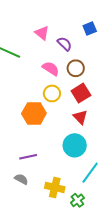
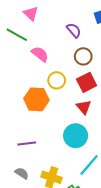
pink triangle: (42, 33) -> (31, 13), moved
pink semicircle: (51, 69) -> (40, 54), moved
gray semicircle: (21, 179) -> (22, 173), moved

